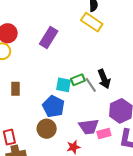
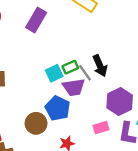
cyan square: (63, 85) -> (54, 73), turned -35
blue pentagon: (53, 106) -> (58, 108), moved
purple trapezoid: (89, 127) -> (74, 87), moved

